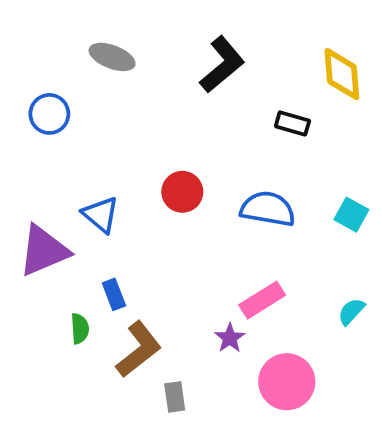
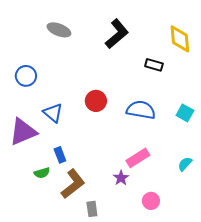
blue circle: (49, 114) -> (26, 76), moved
green semicircle: (80, 329) -> (42, 173), turned 77
pink circle: (287, 382) -> (151, 201), size x0.6

